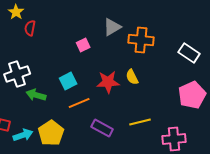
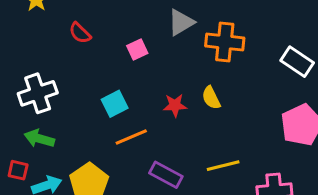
red semicircle: (30, 28) -> (80, 33), moved, turned -56
red star: (108, 82) -> (175, 105), size x0.7
green arrow: (36, 95) -> (39, 139), moved

